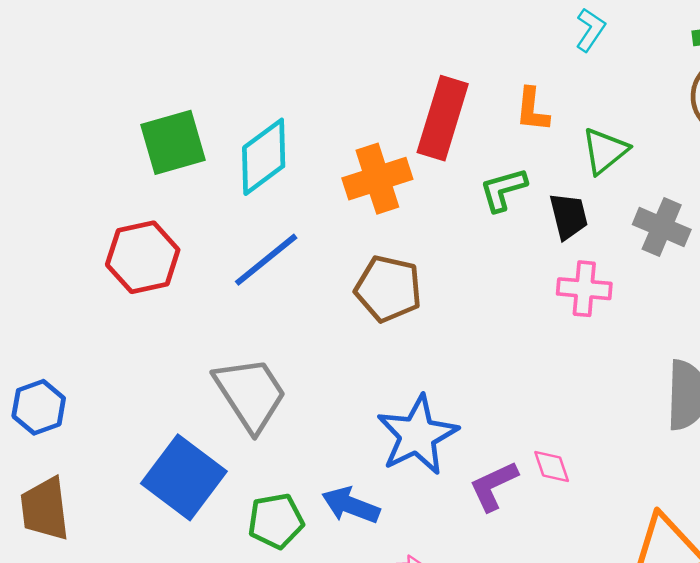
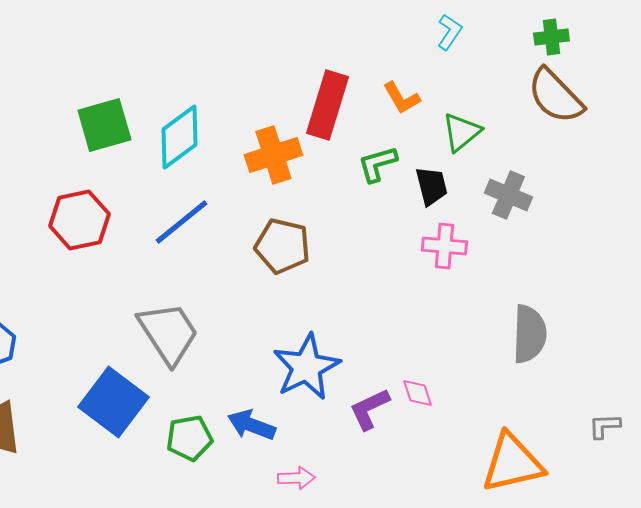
orange L-shape: (532, 110) -> (401, 98), turned -36

